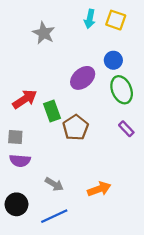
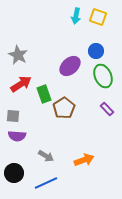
gray star: (44, 33) -> (18, 55), moved

